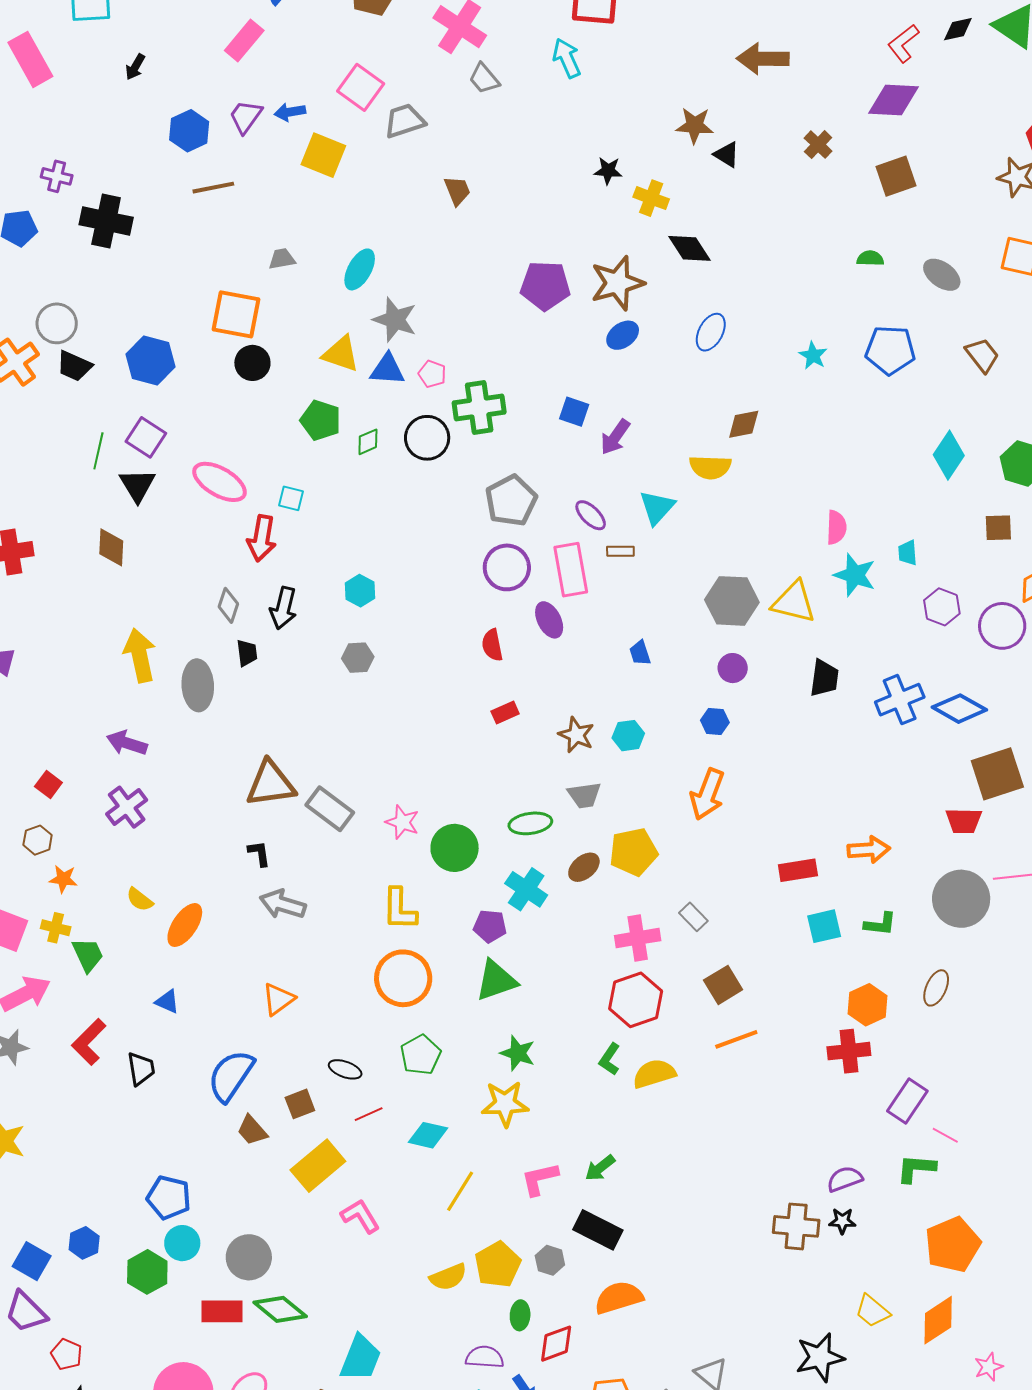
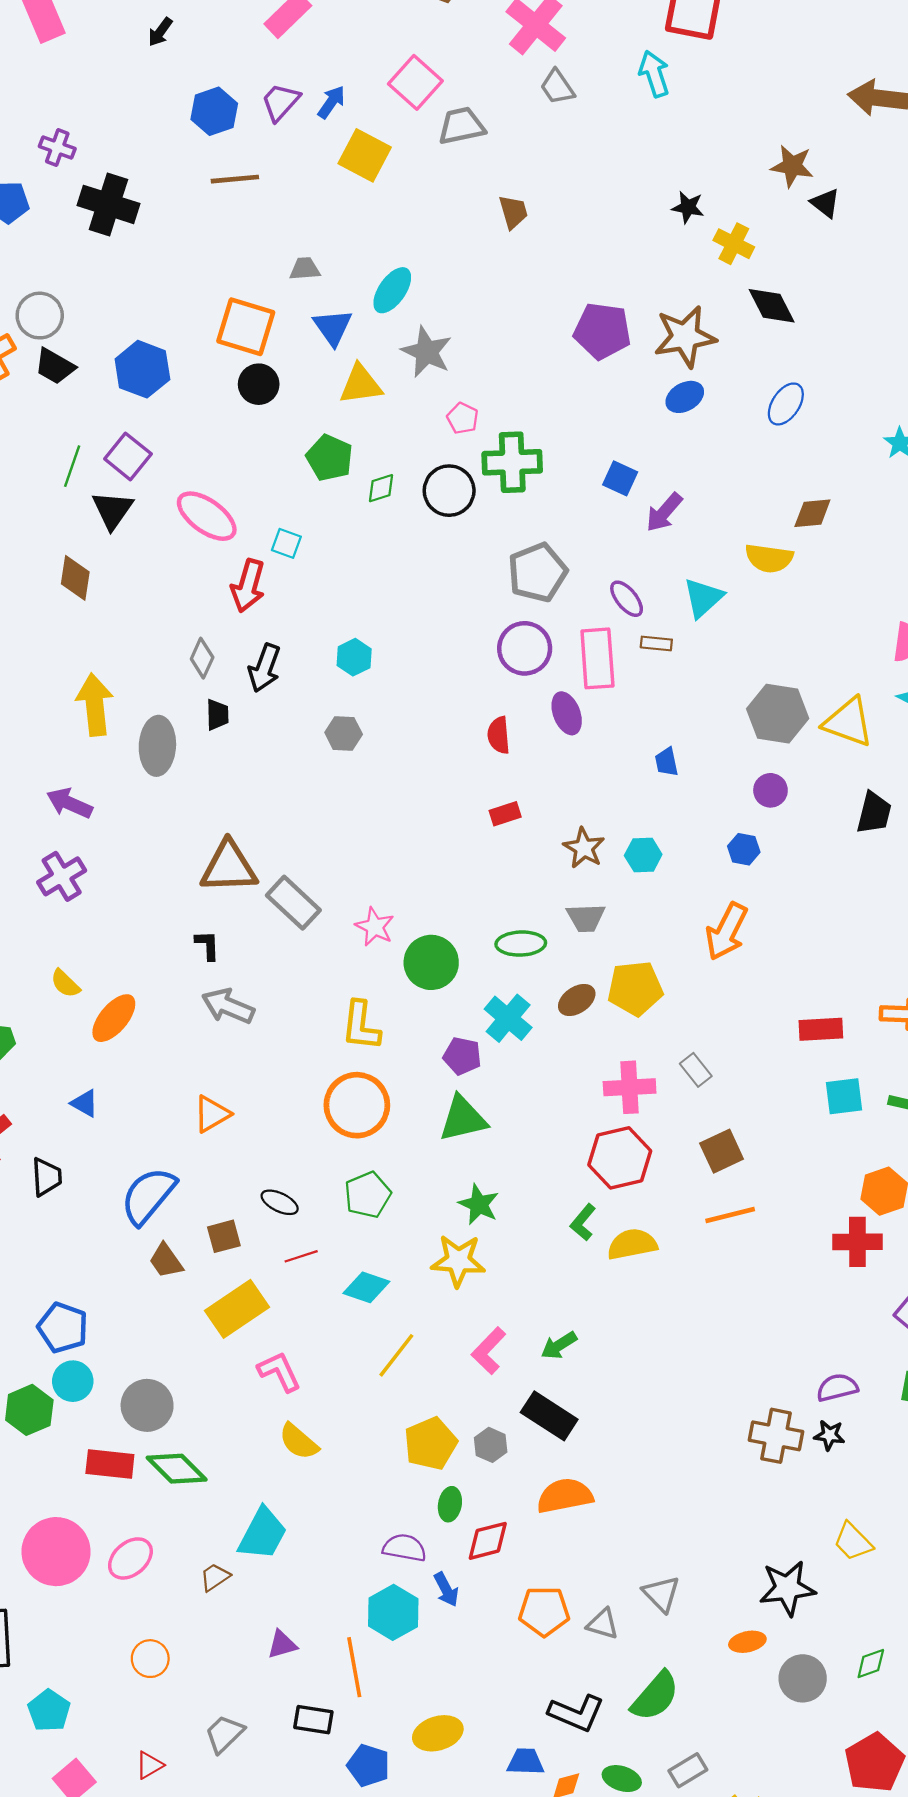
blue arrow: (290, 112) -> (331, 102), turned 128
yellow triangle: (341, 354) -> (361, 384), turned -33
blue triangle: (387, 369) -> (333, 327), moved, turned 45
pink L-shape: (540, 1179) -> (489, 1351), turned -39
yellow semicircle: (448, 1277) -> (299, 1441), moved, turned 57

